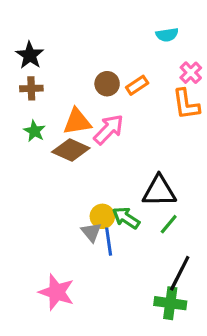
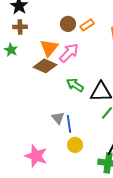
orange triangle: (77, 122) -> (49, 48), turned -42
green star: (34, 131) -> (11, 50), moved
yellow circle: (102, 216) -> (75, 145), moved
green arrow: (126, 218) -> (75, 85), moved

